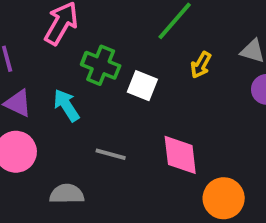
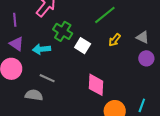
cyan arrow: (66, 105) -> (41, 49), turned -72
gray line: (111, 154) -> (47, 78), moved

